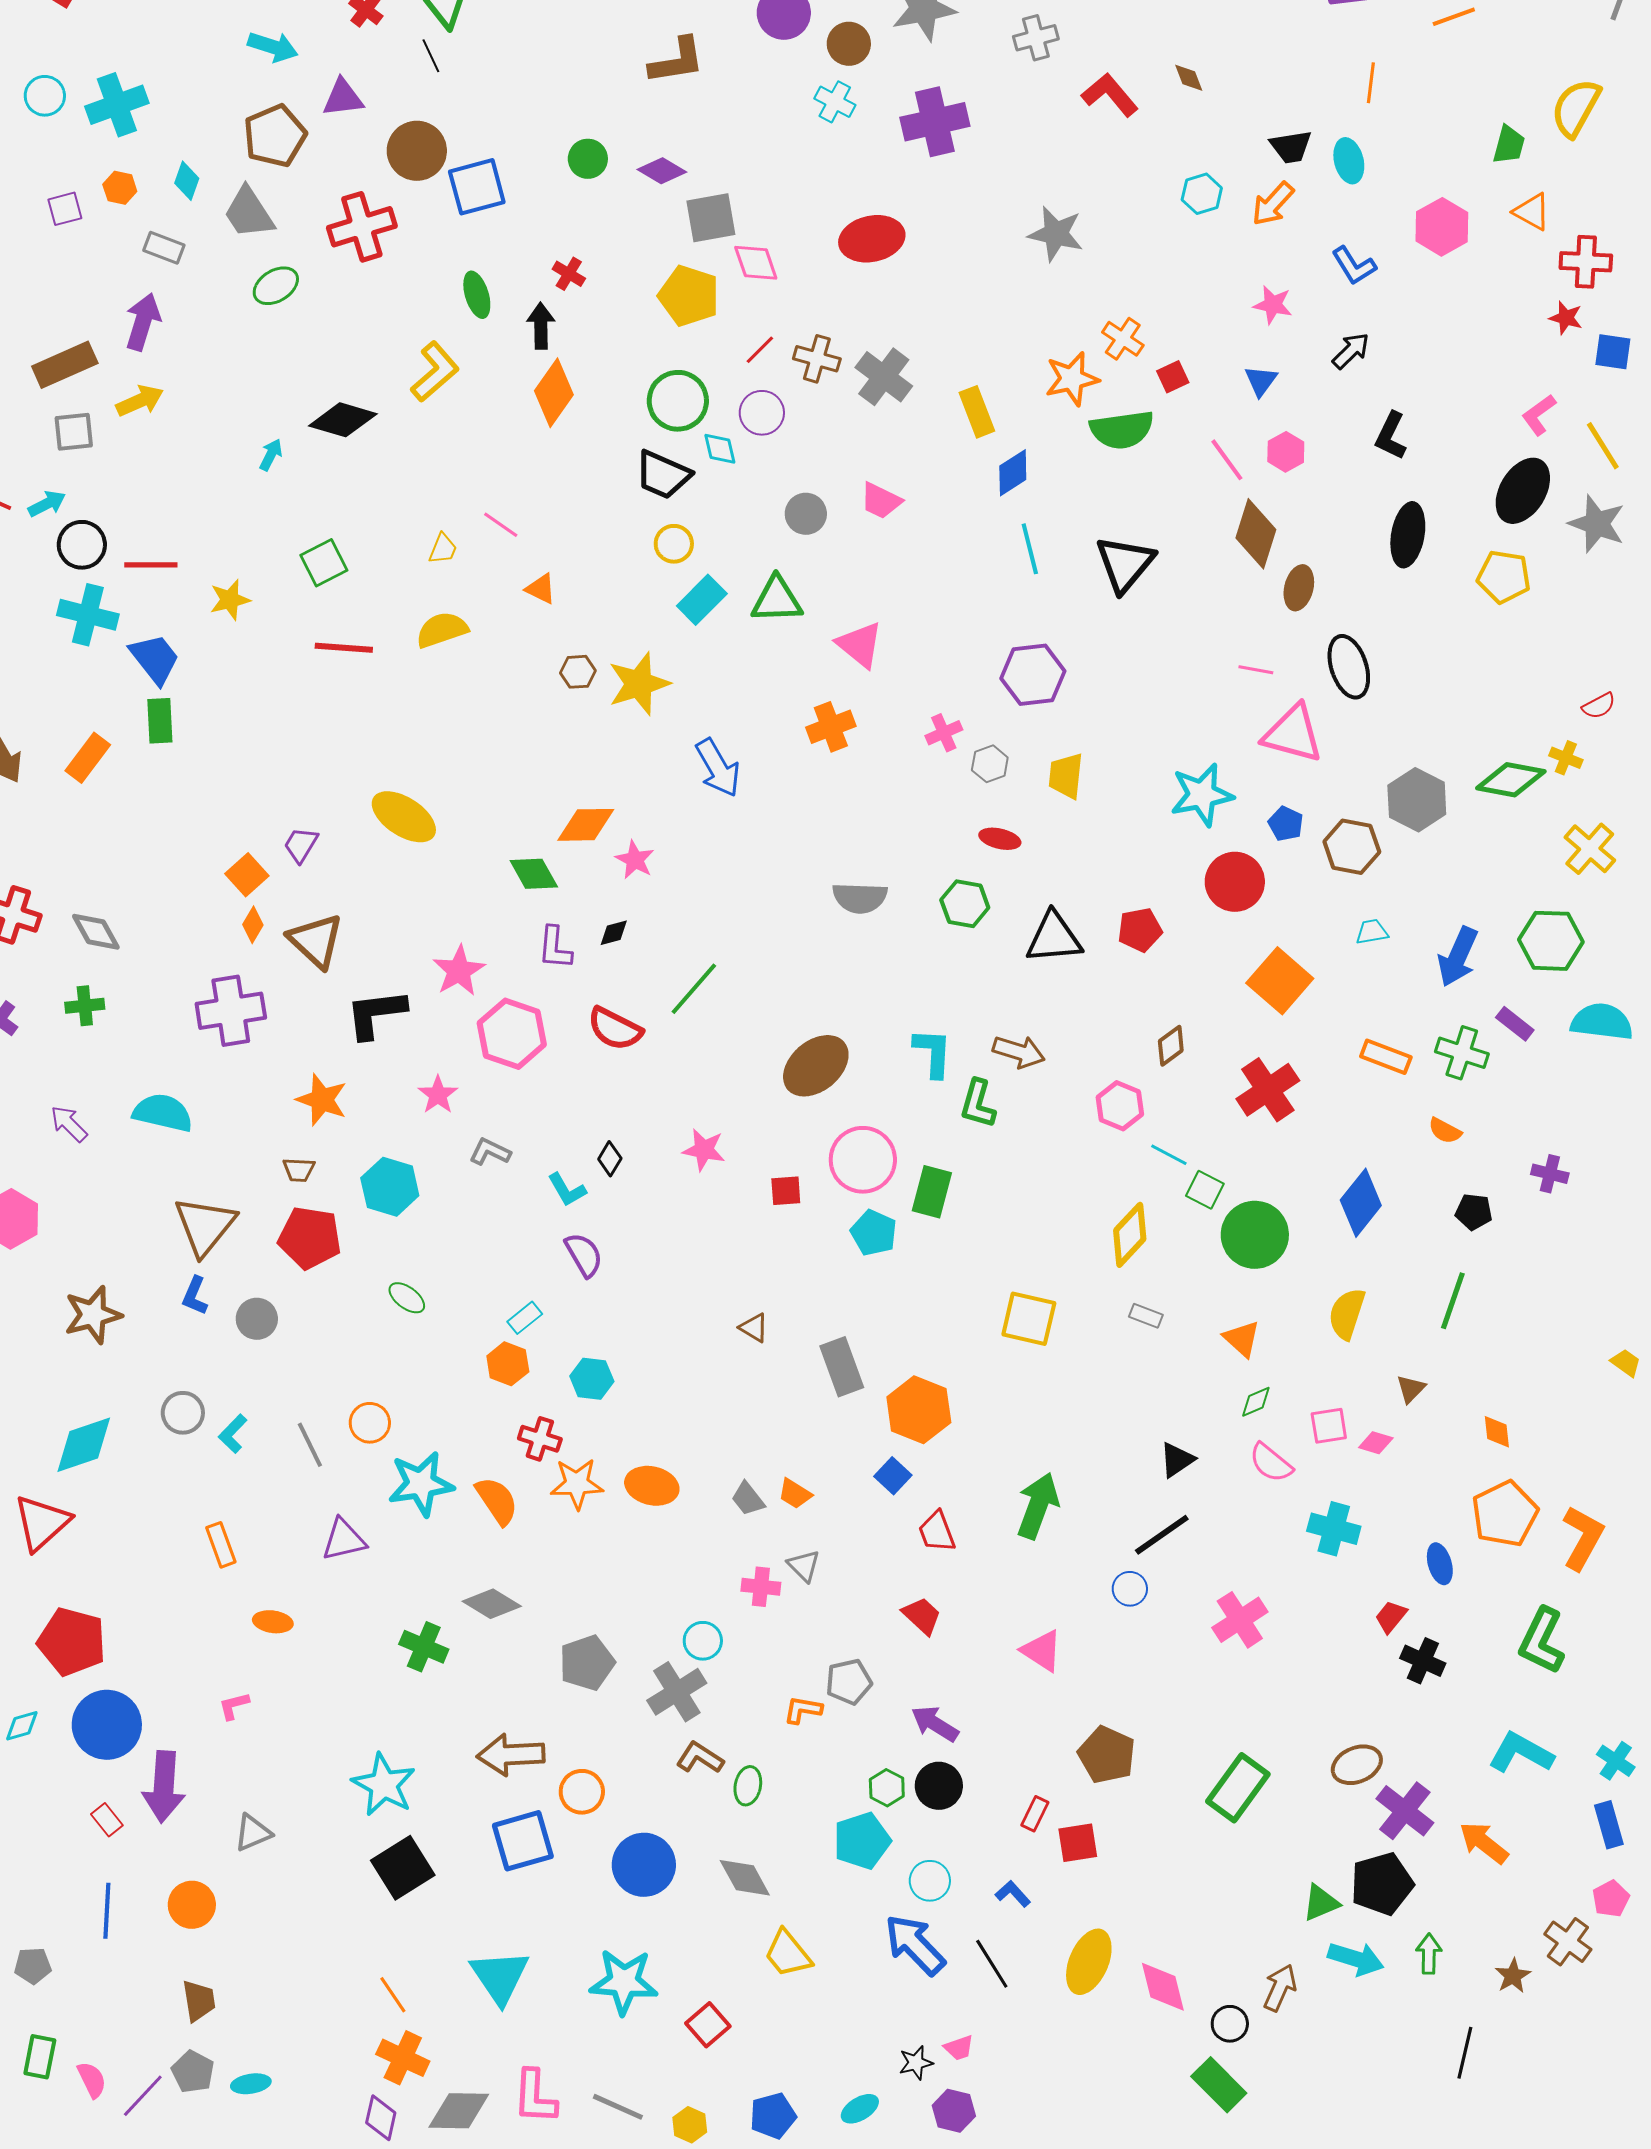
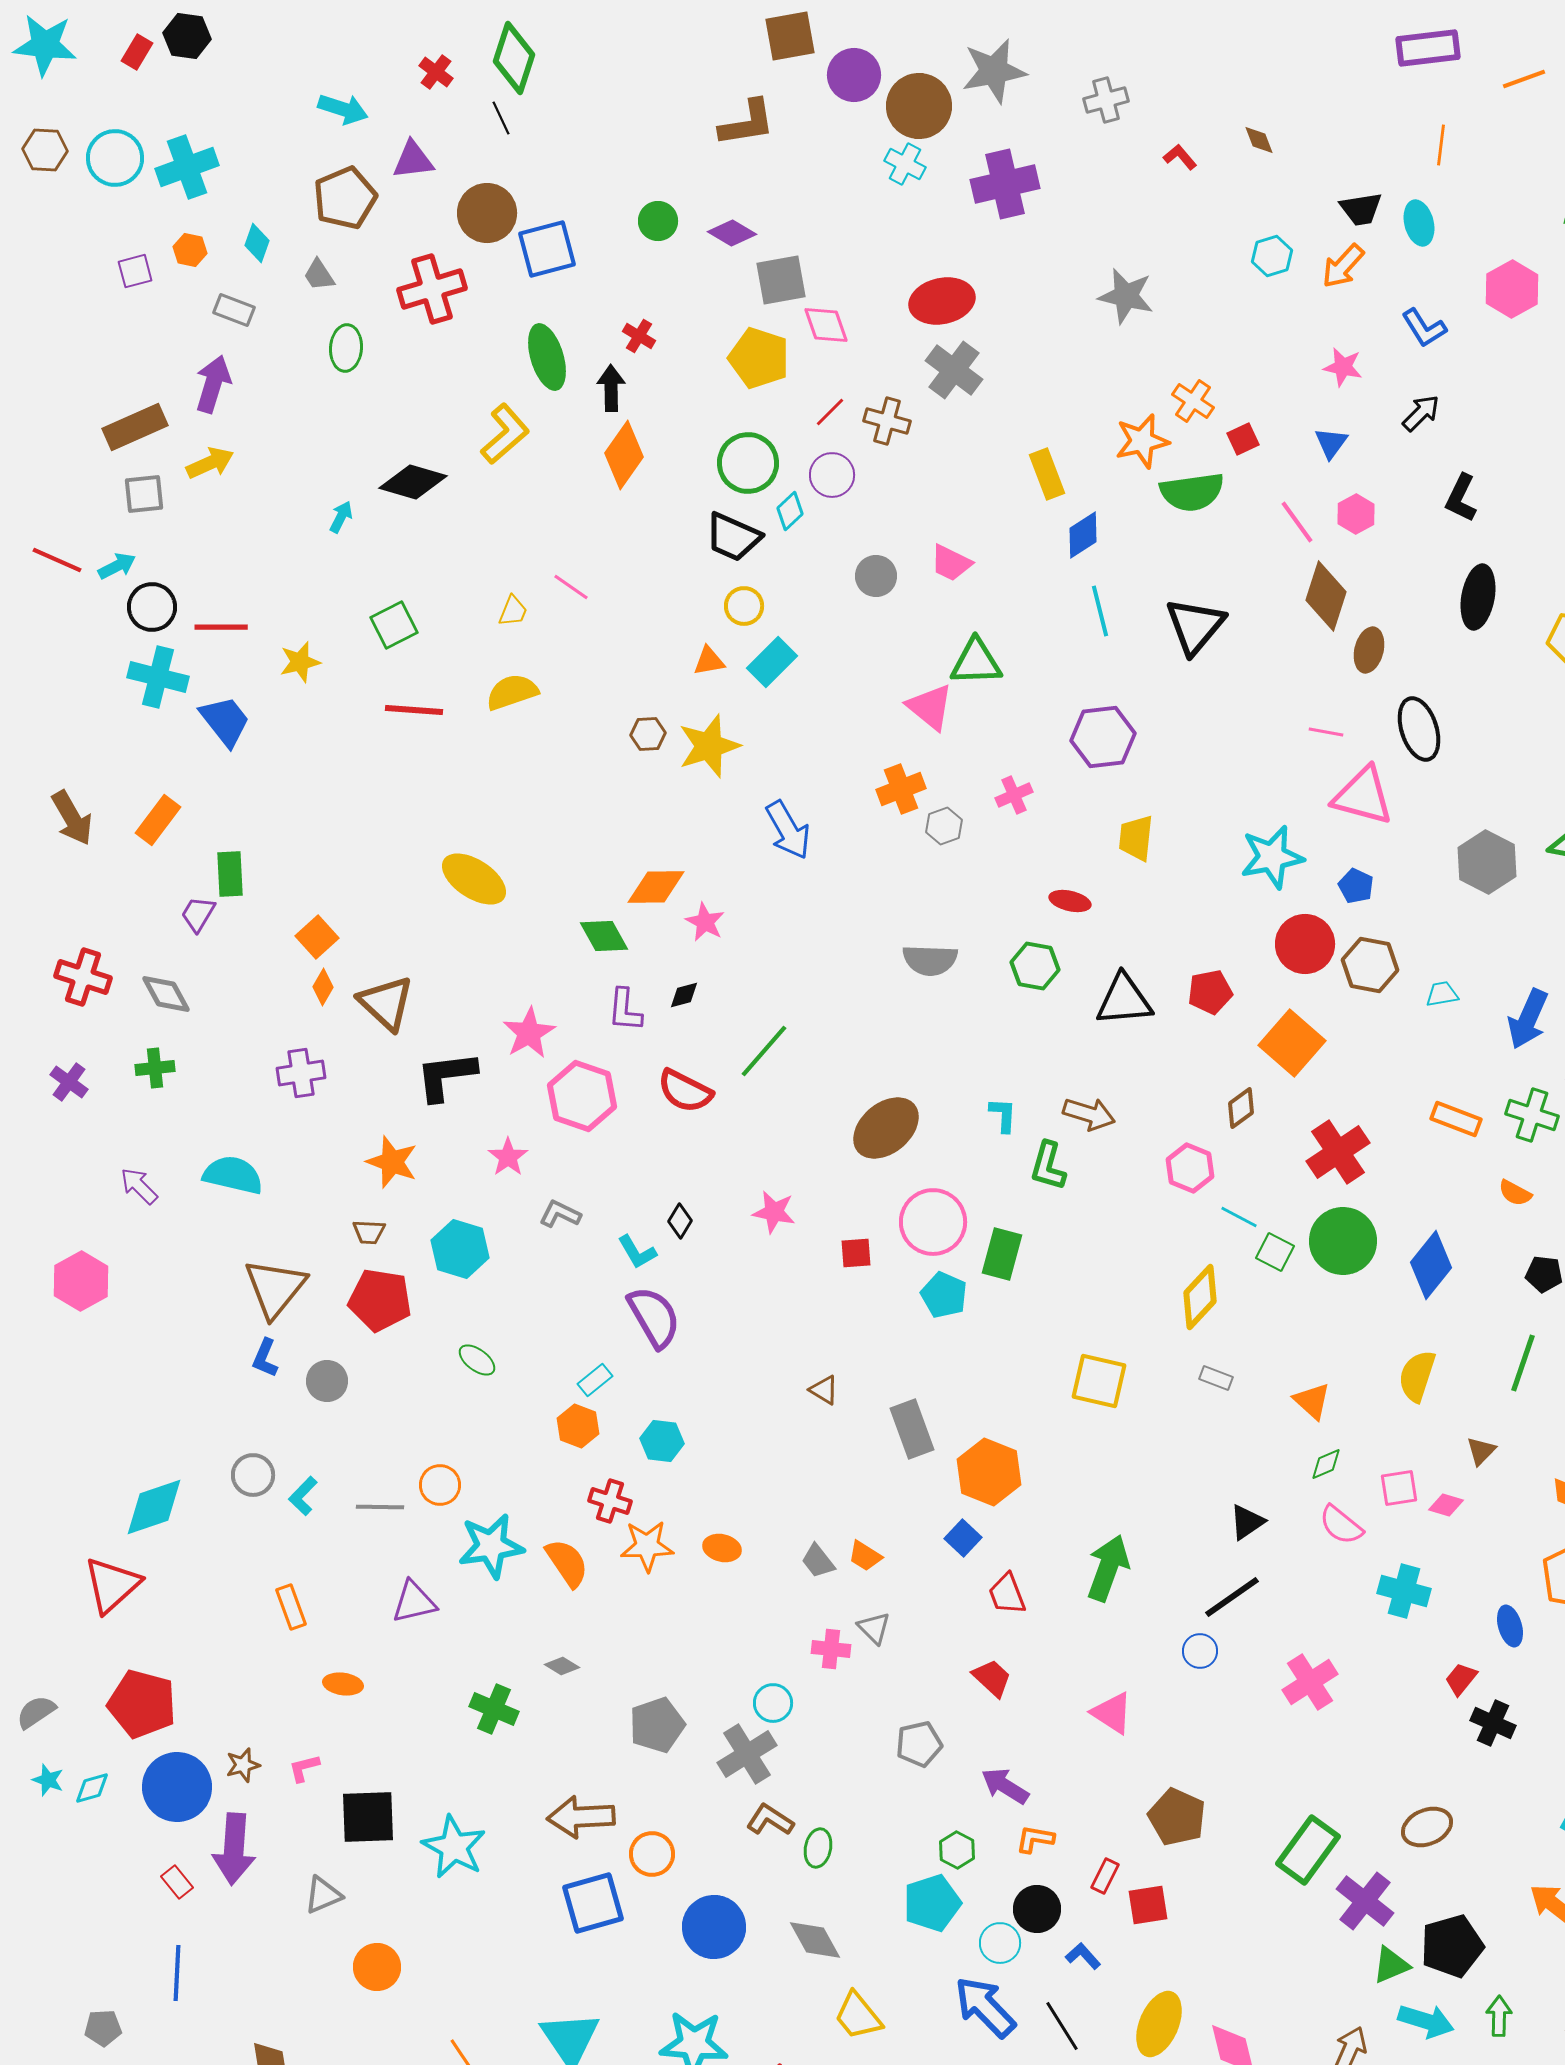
brown circle: (849, 44) -> (919, 106), size x1.5
red L-shape: (1110, 95) -> (1180, 157), size x0.6
cyan circle: (45, 96) -> (115, 158), size x1.4
gray trapezoid: (249, 213) -> (319, 275), size x0.6
green ellipse: (276, 286) -> (346, 348), turned -54
green ellipse: (477, 295) -> (547, 357), size x1.4
gray cross: (884, 377) -> (954, 370), moved
cyan diamond: (720, 449) -> (790, 511), turned 60
orange triangle: (541, 589) -> (709, 661), moved, turned -36
green triangle: (777, 600) -> (976, 662), moved
green rectangle: (160, 721) -> (230, 874), moved
gray hexagon: (990, 764) -> (944, 826), moved
purple trapezoid: (301, 845) -> (198, 914), moved
brown hexagon: (1352, 847) -> (1370, 965), moved
orange square: (1280, 981) -> (1292, 1043), moved
purple cross: (231, 1011) -> (301, 1073), size x0.7
cyan L-shape: (933, 1053) -> (1003, 1115), size x0.7
green circle: (1255, 1235) -> (1343, 1241), moved
purple semicircle: (584, 1255) -> (654, 1317), size x1.4
brown star: (93, 1315) -> (243, 1765), moved, size x0.6
gray line: (310, 1445) -> (380, 1507), turned -63
orange ellipse: (652, 1486) -> (722, 1548), size x0.7
gray diamond: (492, 1604) -> (562, 1666), size x0.6
orange L-shape: (803, 1710) -> (1035, 1839), moved
black circle: (939, 1786) -> (1037, 1909), moved
purple cross: (1405, 1811) -> (1365, 1901), moved
black square: (403, 1868) -> (368, 1817), moved, turned 30
orange circle: (192, 1905) -> (377, 1967), moved

